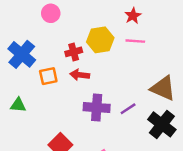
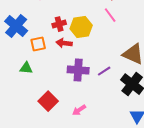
yellow hexagon: (100, 40) -> (81, 27), moved
pink line: (135, 41) -> (110, 15), turned 49
green triangle: (18, 105) -> (26, 68), moved

